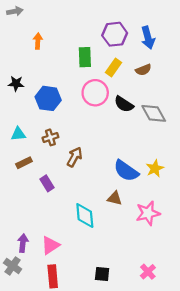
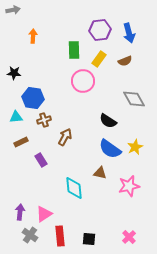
blue hexagon: (48, 98) -> (33, 98), moved
black semicircle: (124, 104) -> (108, 121), moved
gray cross: (13, 266) -> (30, 235), moved
red rectangle: (53, 276) -> (60, 236), moved

